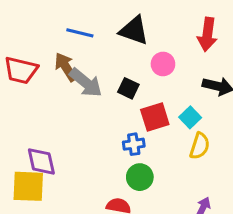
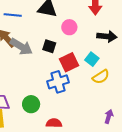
blue cross: (134, 144) -> (58, 82), size x1.5
yellow semicircle: (200, 146) -> (101, 77), turned 48
green circle: (140, 177) -> (31, 104), moved

